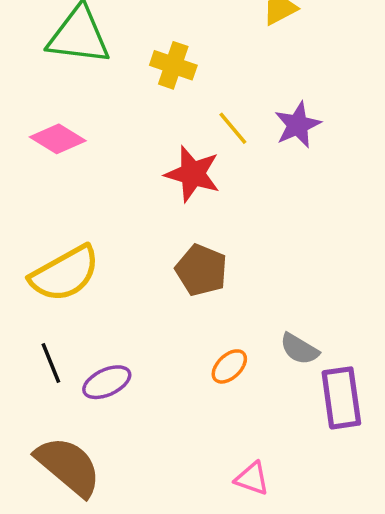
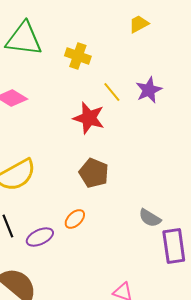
orange ellipse: (229, 366) -> (75, 219), moved

